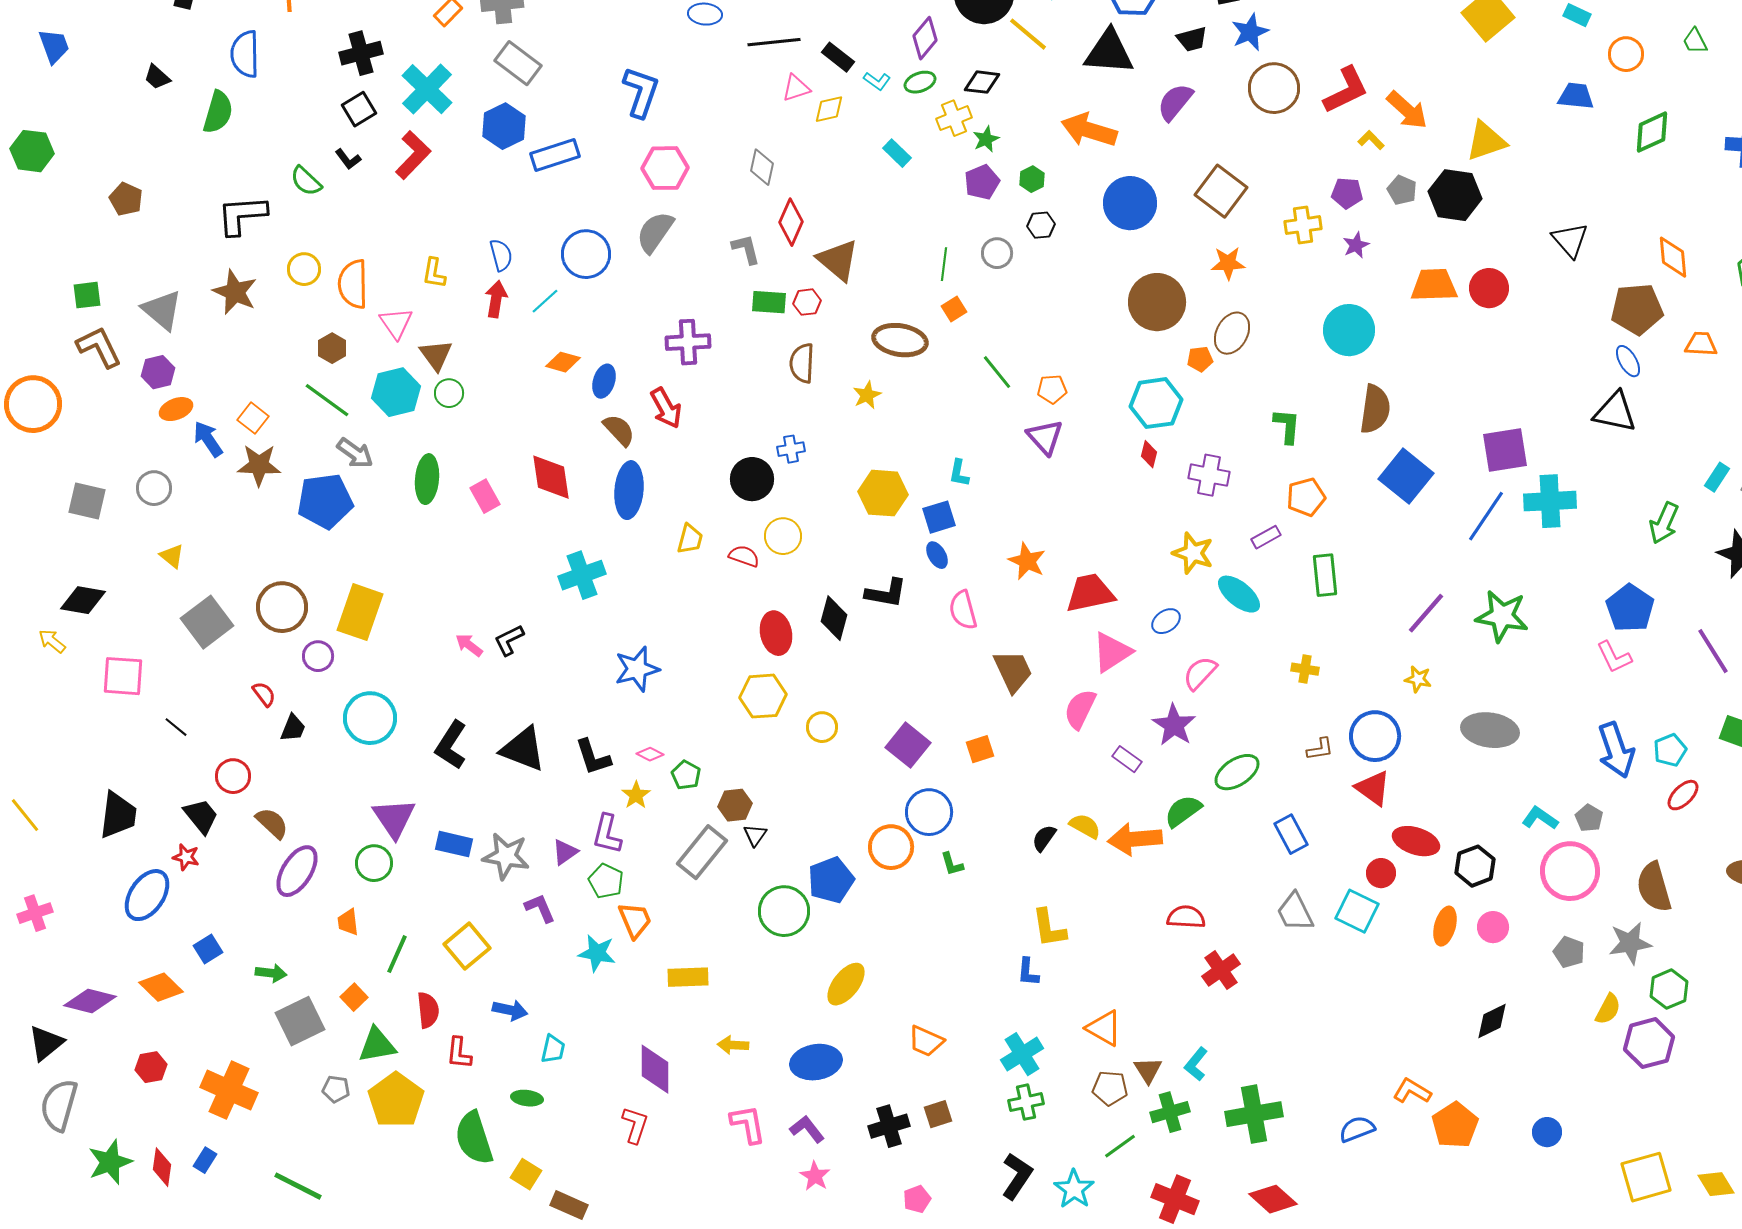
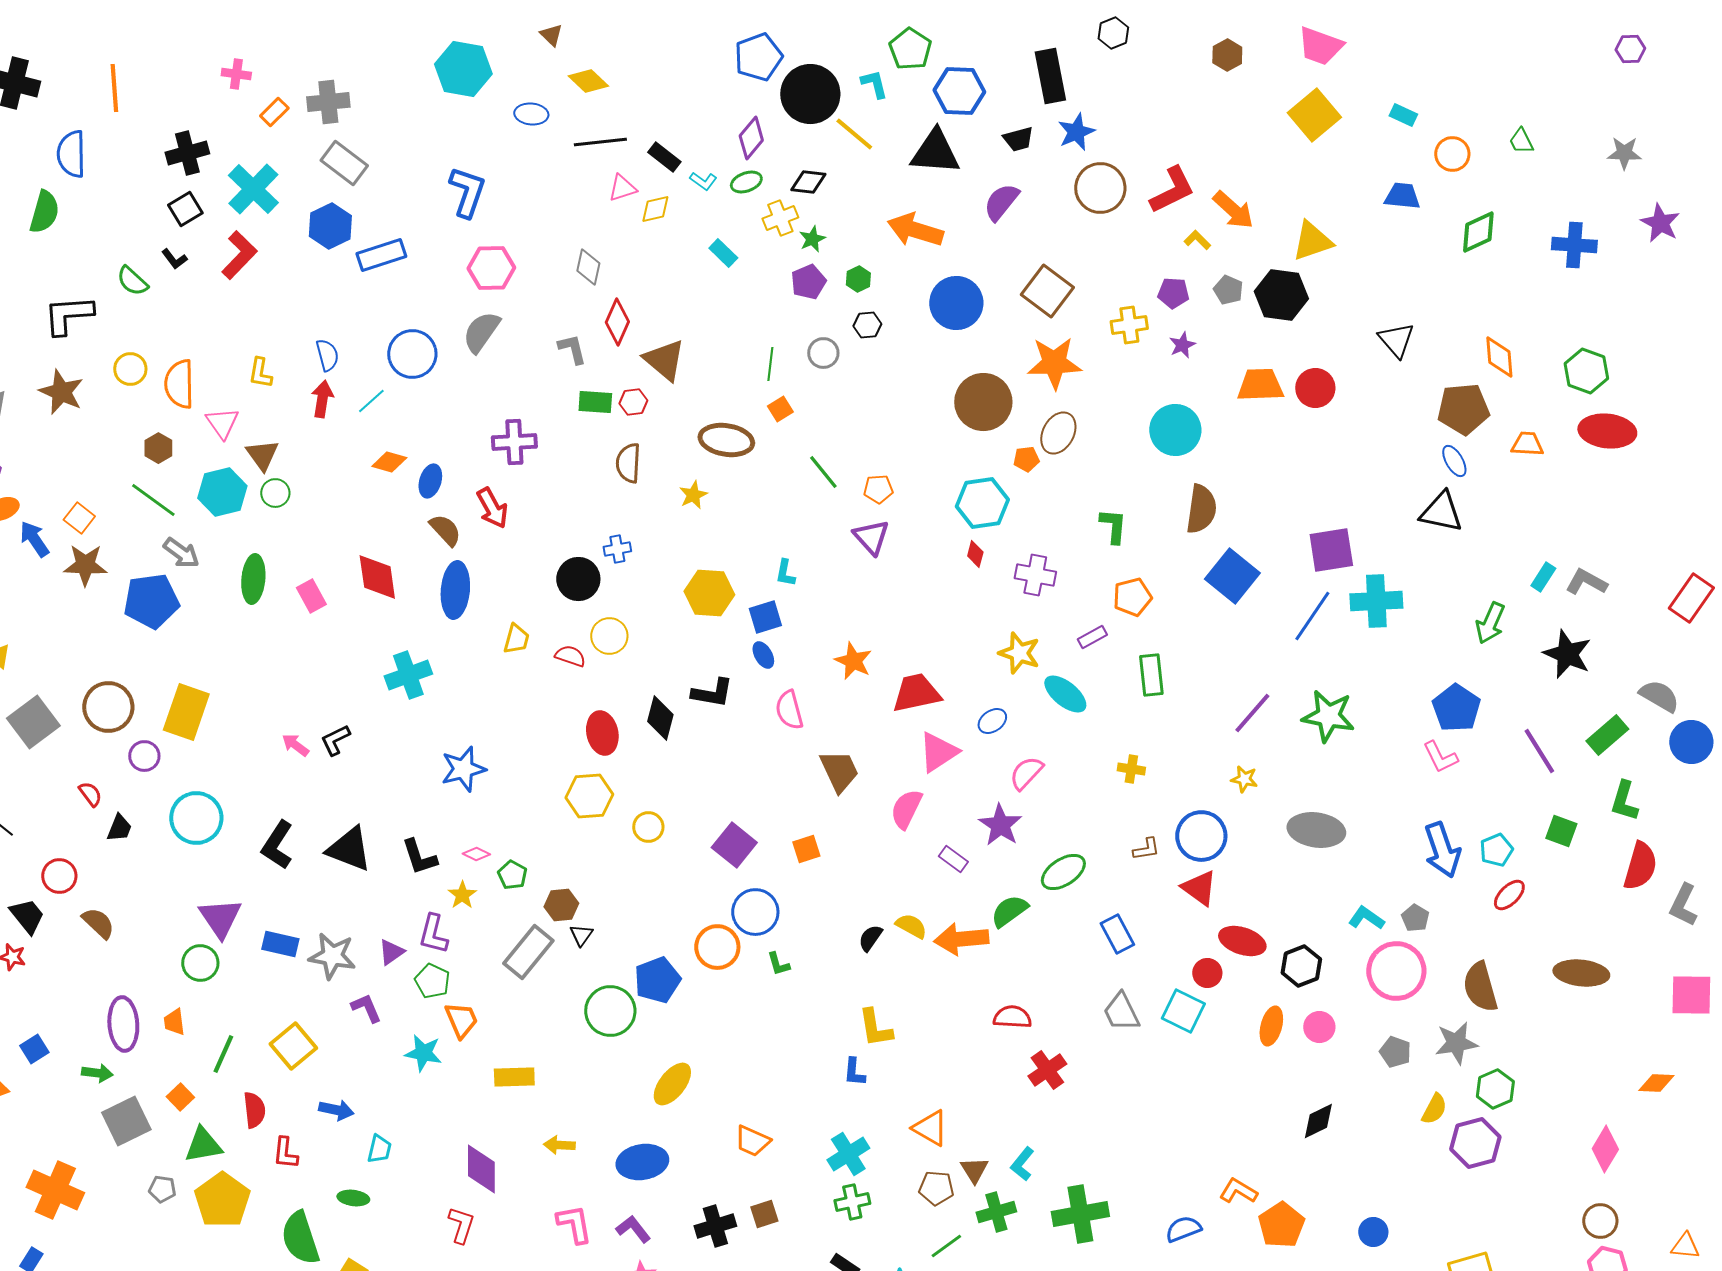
orange star: (1228, 263) -> (1054, 363), size x1.6
purple ellipse: (297, 871) -> (123, 1024), moved, turned -36

